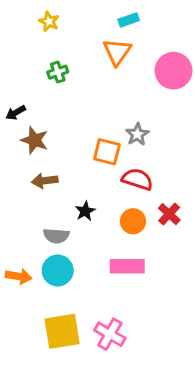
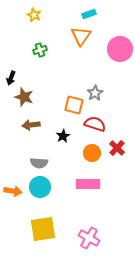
black arrow: (16, 113) -> (11, 78), turned -40
black star: (85, 211) -> (63, 136), moved
pink cross: (110, 334) -> (89, 238), moved

